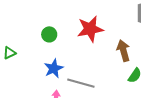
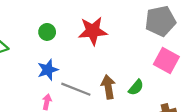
brown arrow: (123, 51) -> (108, 87), moved

